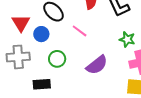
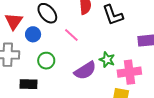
green star: (127, 39) -> (107, 60), moved

